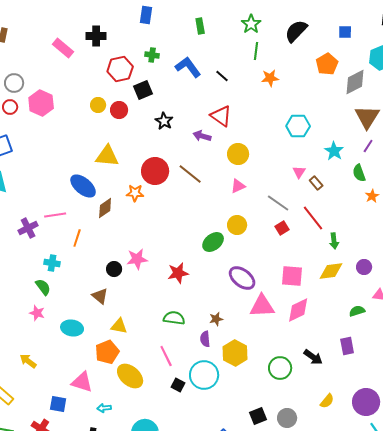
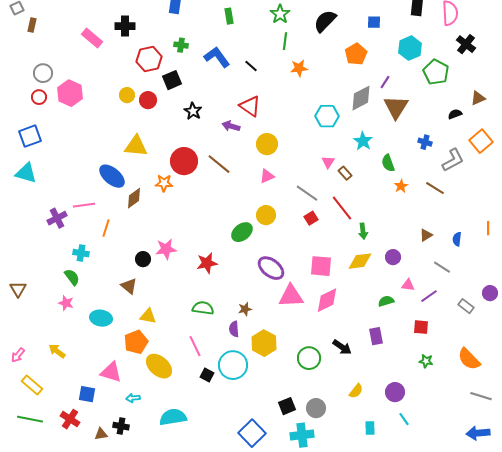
gray diamond: (355, 82) -> (361, 98), moved
purple line: (368, 146) -> (385, 82), moved
purple circle: (366, 402) -> (395, 392), size x0.7

